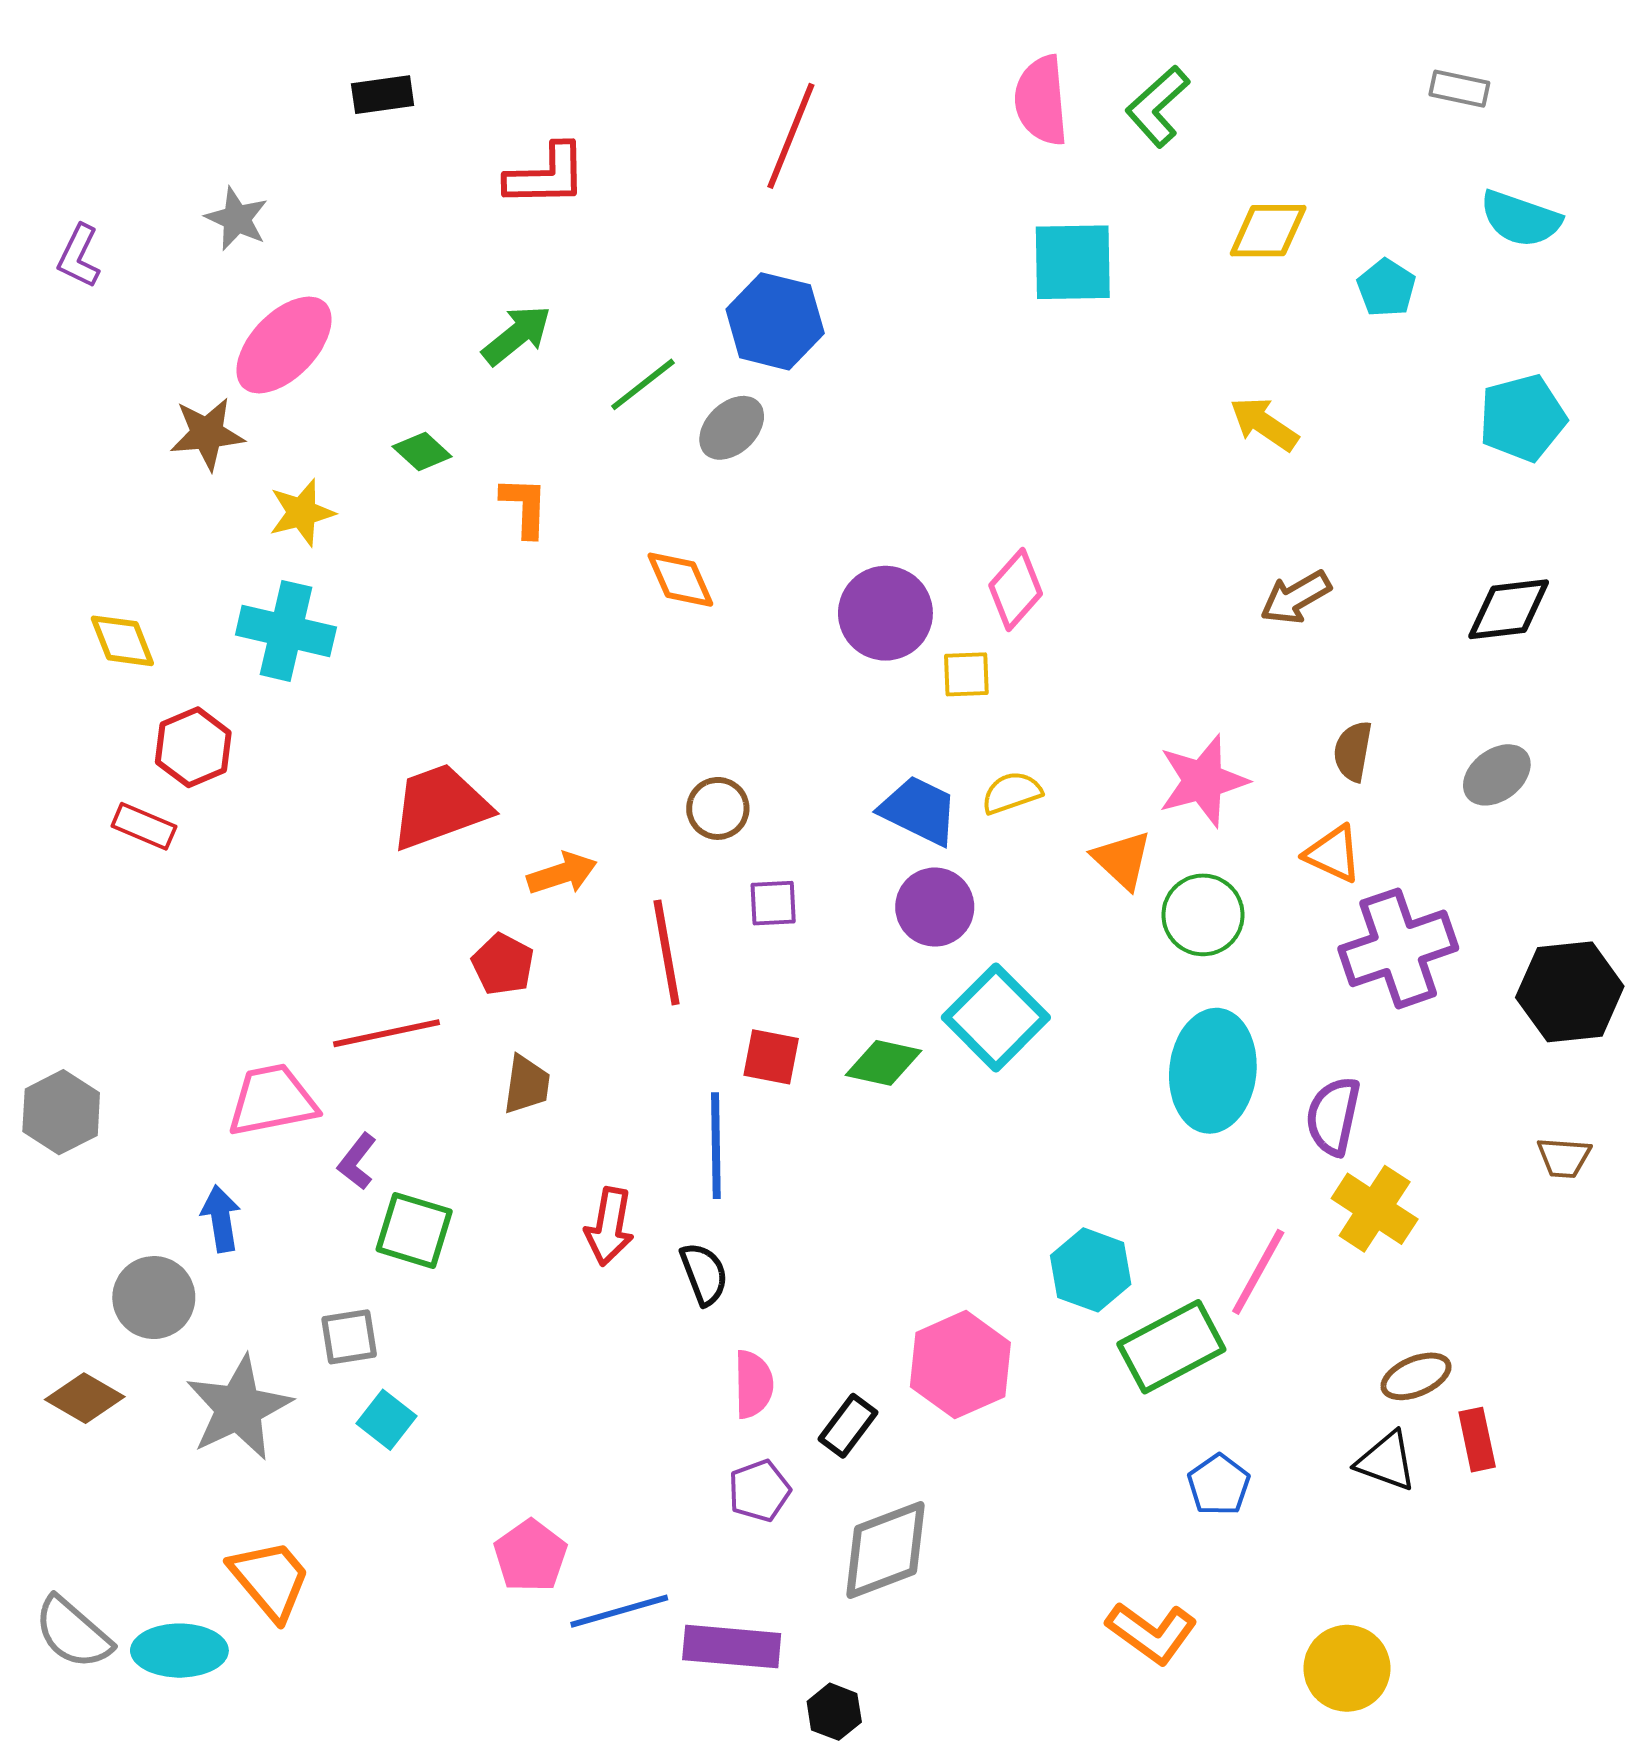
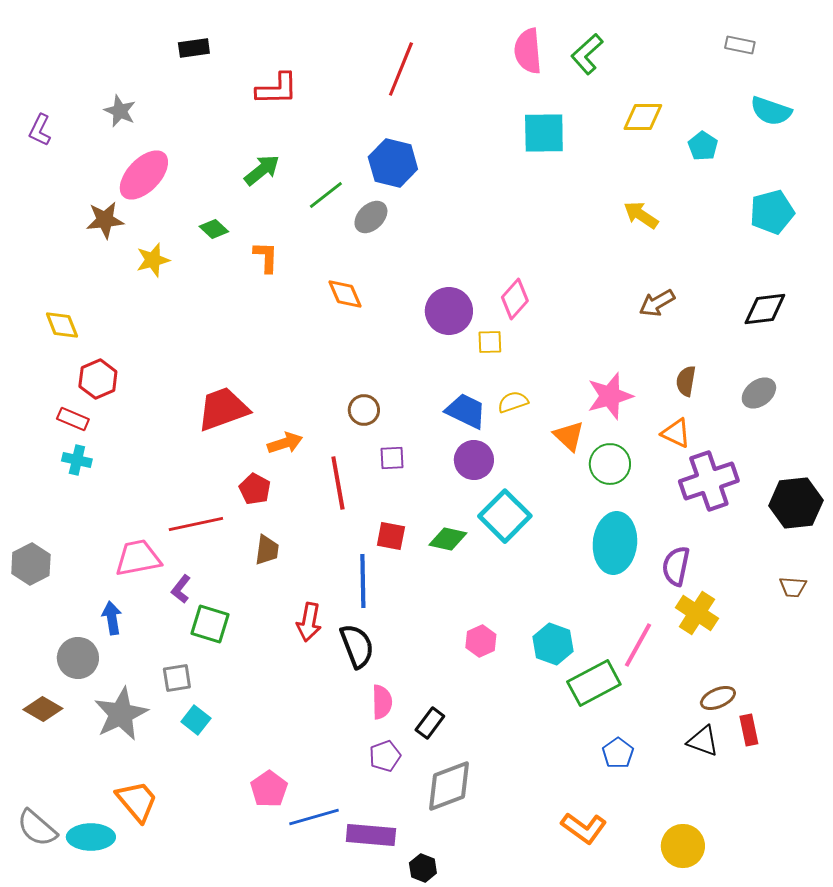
cyan cross: (286, 631) -> (77, 460), moved, size x0.6
black semicircle: (704, 1274) -> (357, 646), size x1.4
pink hexagon: (960, 1365) -> (481, 641), moved, size x0.6

